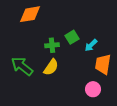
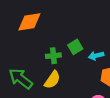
cyan arrow: (91, 45) -> (96, 56), turned 32

